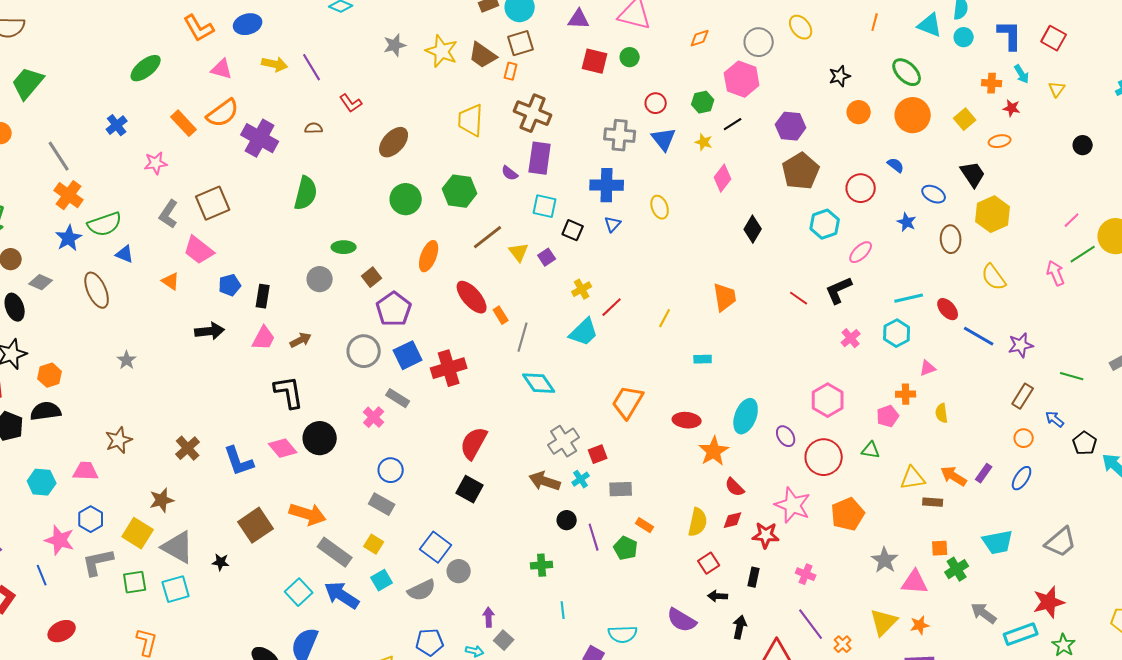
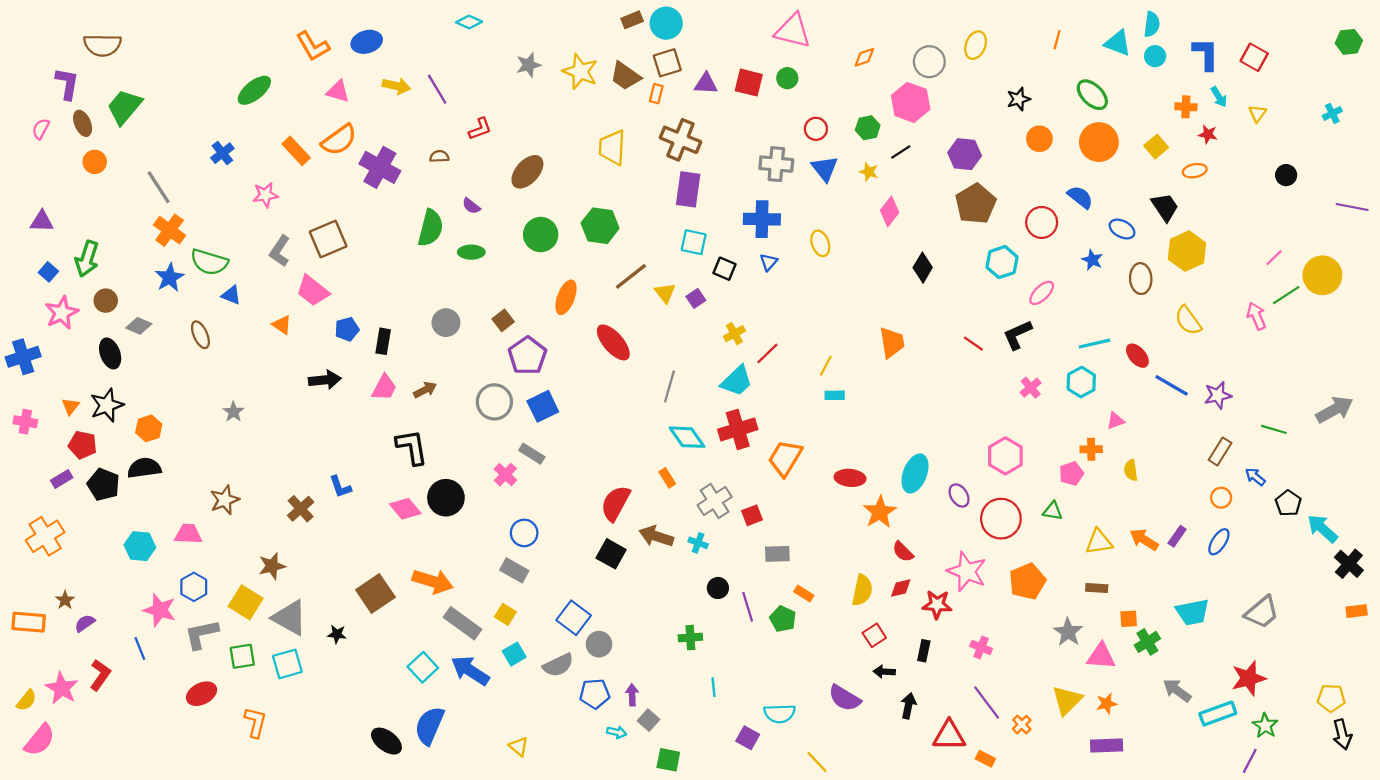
purple triangle: (579, 19) -> (706, 84), moved
yellow ellipse: (801, 27) -> (976, 45), turned 60
red L-shape: (351, 103) -> (480, 129), turned -75
blue semicircle: (896, 165) -> (1080, 197), size x1.4
purple semicircle: (510, 173) -> (471, 206), moved
green semicircle: (105, 224) -> (209, 262), turned 36
green ellipse: (344, 247) -> (471, 252), moved
brown ellipse: (97, 290) -> (200, 335), size x0.7
orange rectangle: (501, 315) -> (667, 478), moved
cyan rectangle: (703, 359) -> (835, 395), moved
red cross: (449, 368) -> (738, 429), moved
blue L-shape: (239, 461) -> (340, 487), moved, size x0.7
cyan cross: (581, 479) -> (698, 543), moved, turned -36
brown arrow: (545, 481) -> (656, 536), moved
brown rectangle: (933, 502) -> (1097, 588), moved
red ellipse: (62, 631) -> (201, 694), moved
blue pentagon: (430, 642) -> (595, 694), moved

